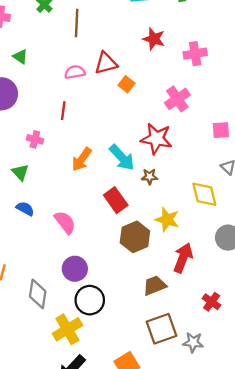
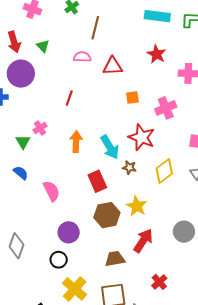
pink semicircle: (75, 72) -> (82, 57), moved
orange square: (126, 84) -> (132, 98), moved, turned 32
pink cross: (35, 139) -> (40, 128), moved, turned 32
orange arrow: (82, 159) -> (76, 142), turned 135
yellow diamond: (204, 194) -> (164, 171), moved, turned 55
purple circle: (75, 269) -> (69, 232), moved
black circle: (90, 300) -> (59, 260), size x0.7
yellow cross: (67, 329) -> (75, 289), moved, turned -30

